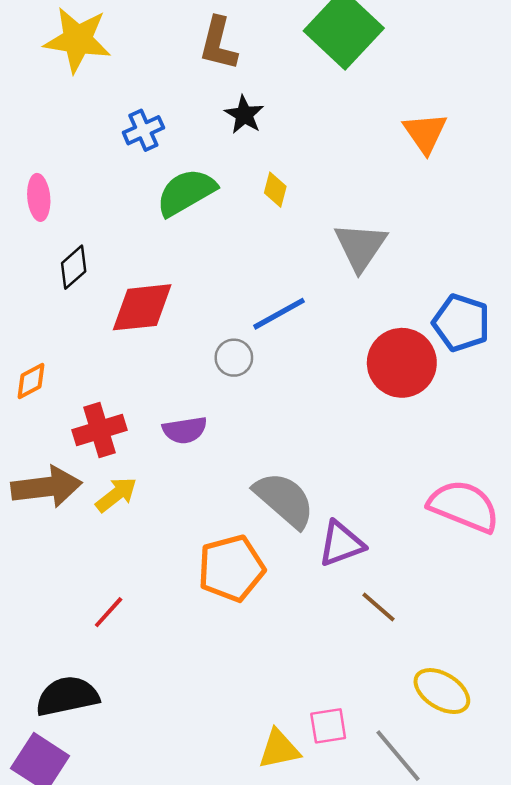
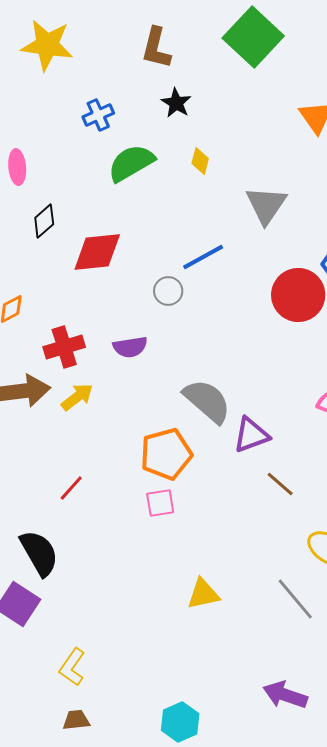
black semicircle: (67, 696) -> (39, 553), turned 72
pink square: (328, 726) -> (160, 503), moved

